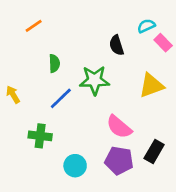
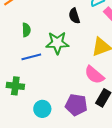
blue line: (61, 98) -> (31, 57), turned 30
pink semicircle: (119, 127) -> (94, 75), moved

